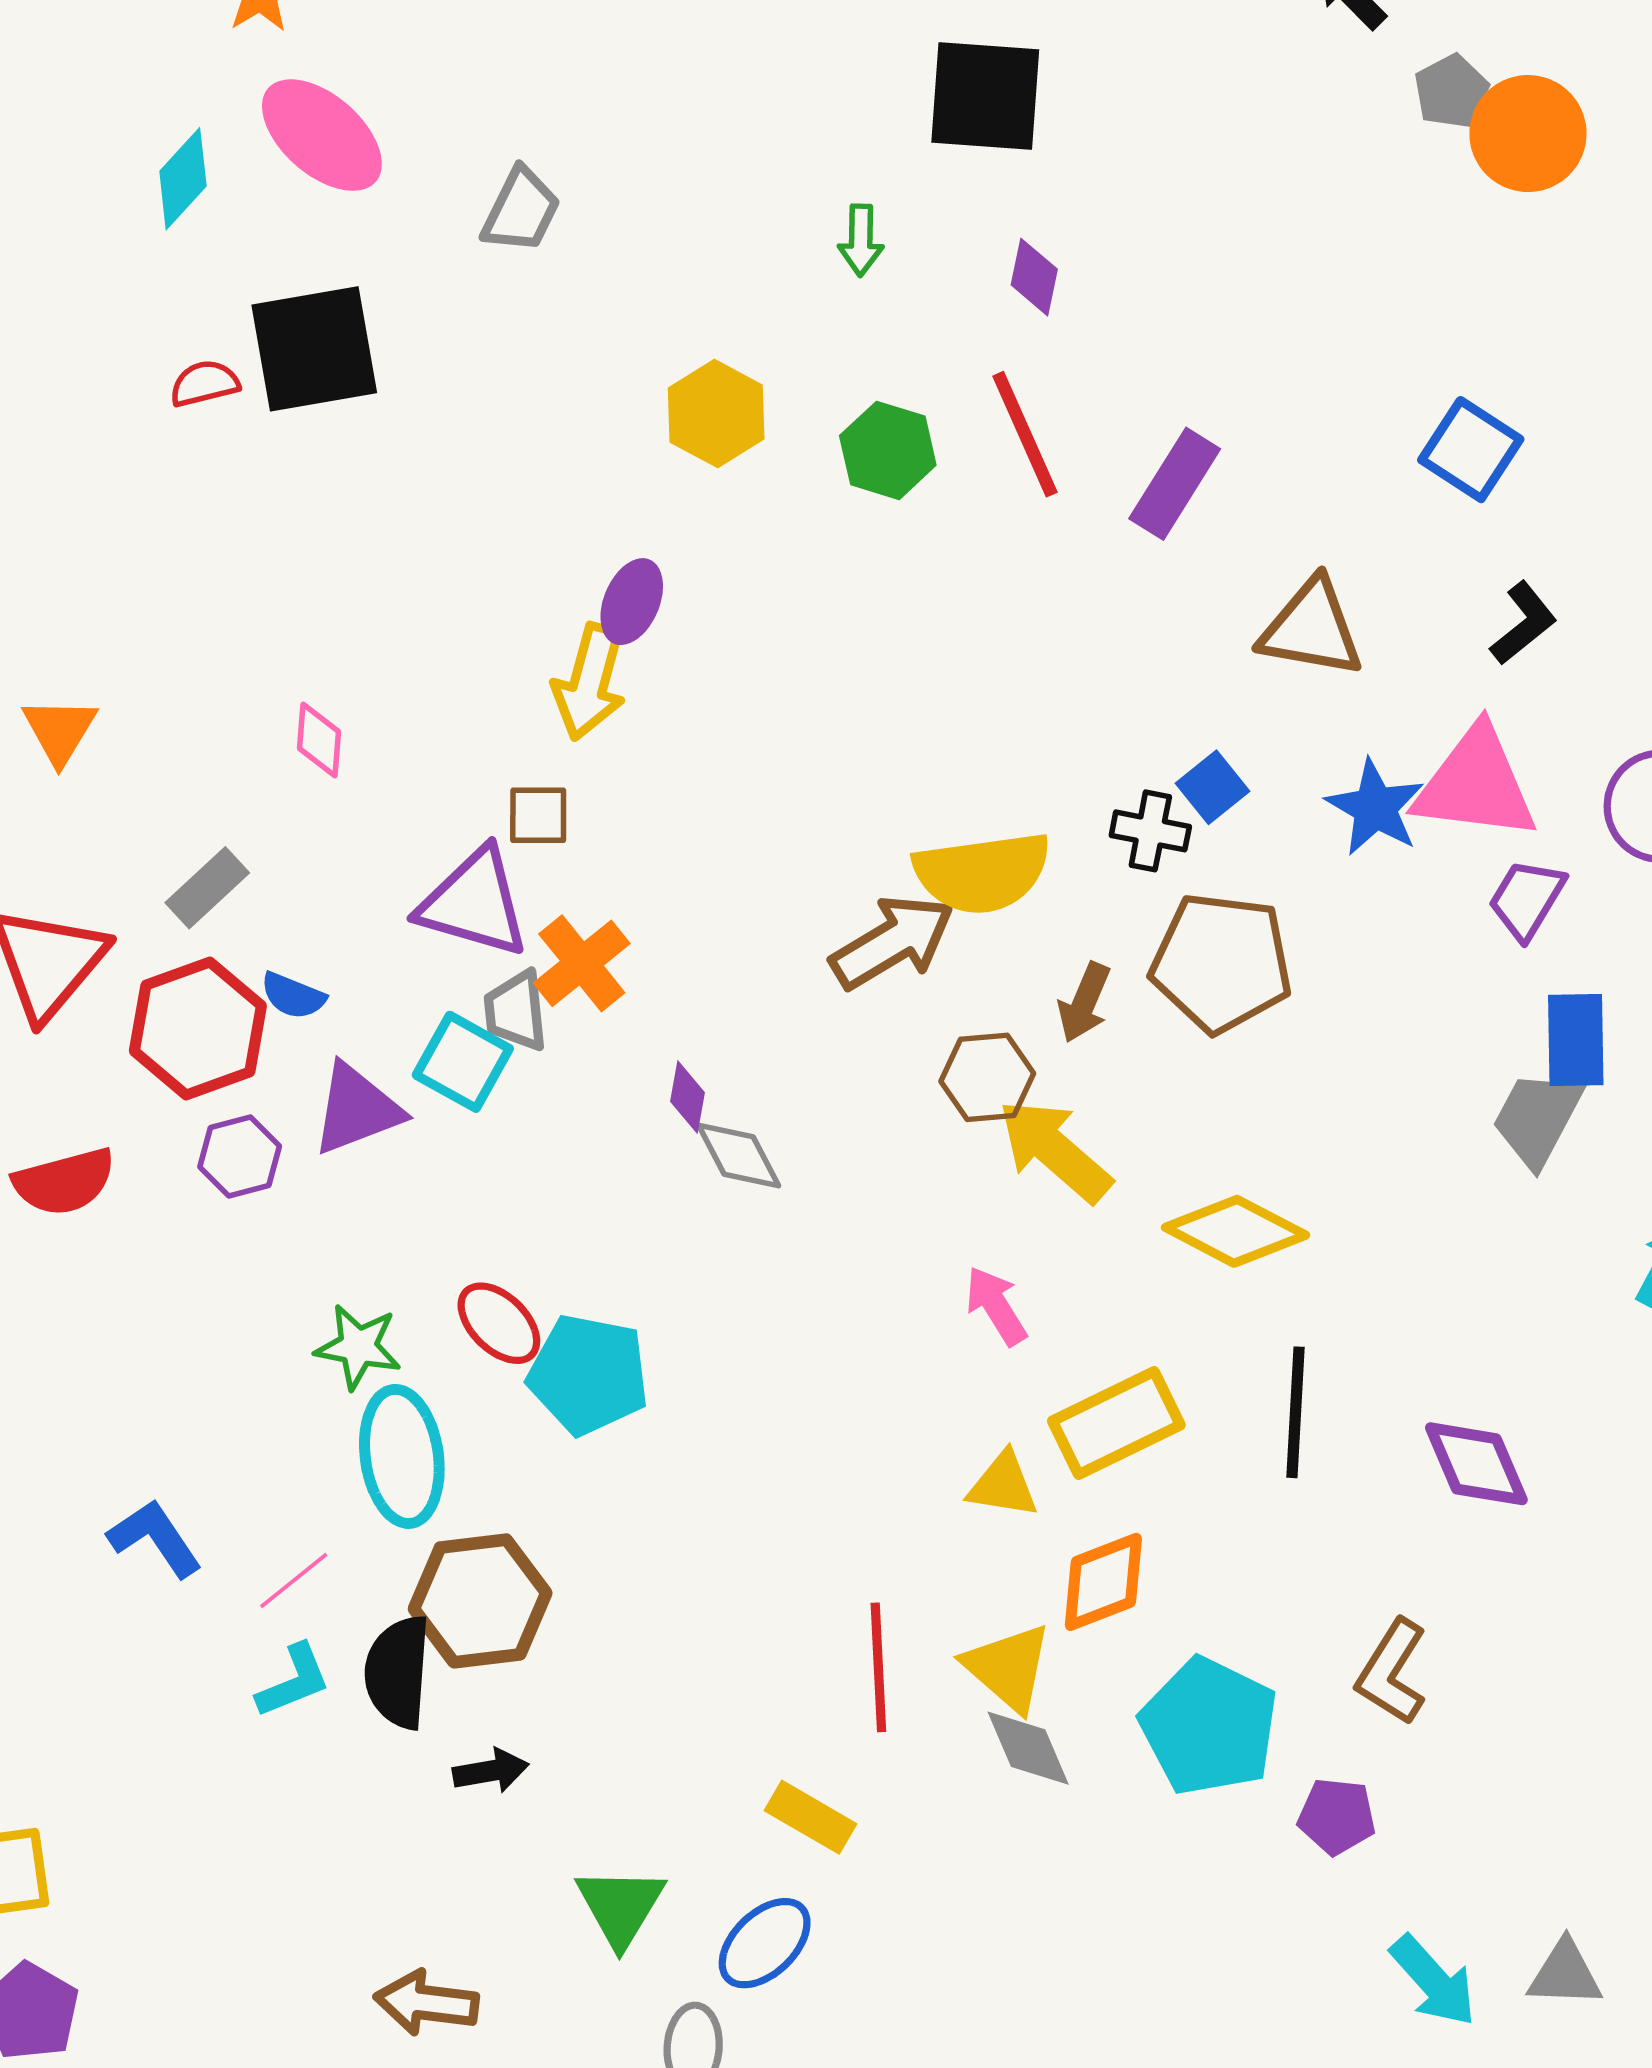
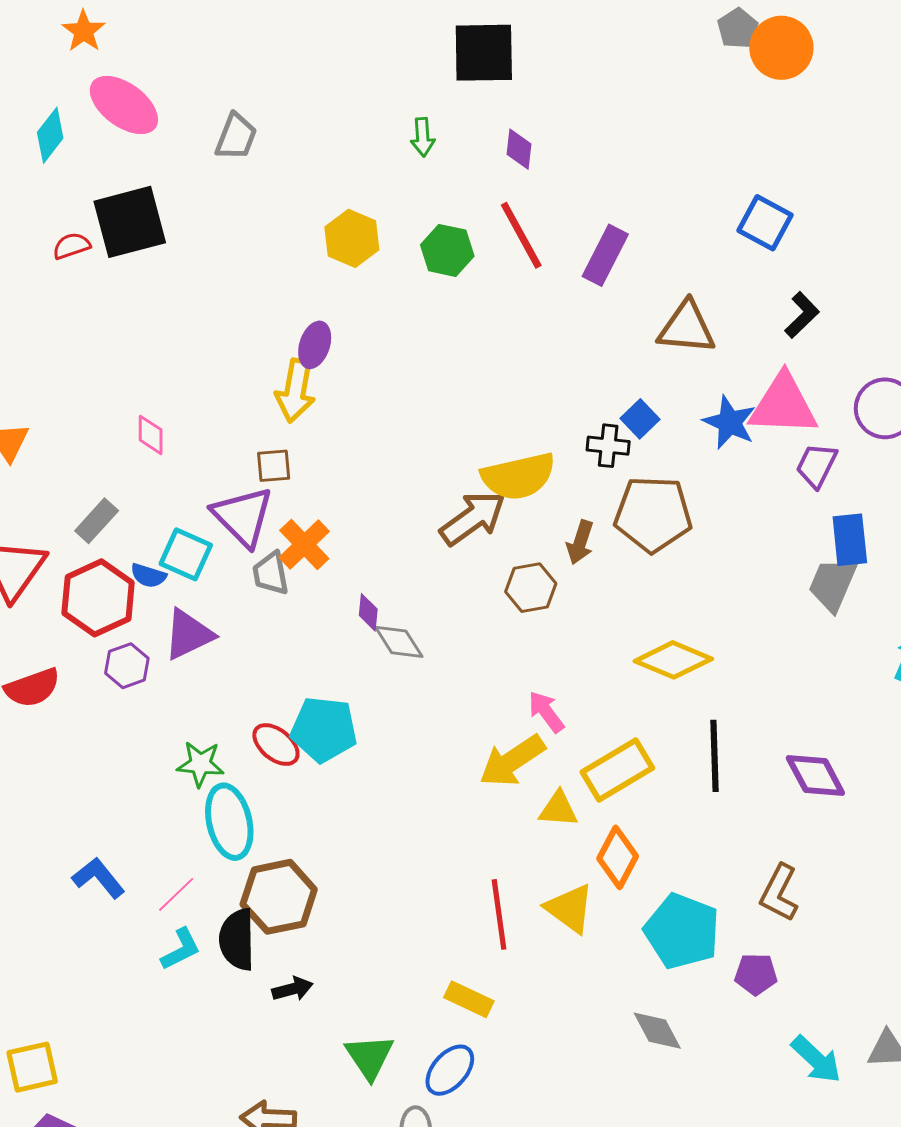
purple triangle: (474, 903) -> (243, 516), turned 34
cyan square: (463, 1062) -> (186, 554), moved
yellow arrow: (1055, 1151) -> (512, 761), moved, turned -70
cyan pentagon: (588, 1375) -> (324, 729), moved
orange diamond: (1103, 1582) -> (618, 857), turned -36
gray diamond: (1028, 1748) -> (657, 1031), moved

